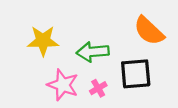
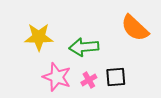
black square: (136, 74) -> (116, 77), moved, size x0.7

